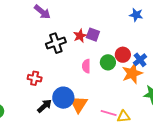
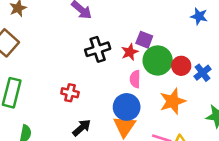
red star: (80, 36) -> (130, 52), moved
green circle: (108, 62) -> (158, 60), moved, size x1.5
orange star: (132, 73) -> (173, 101), moved
blue circle: (63, 98) -> (127, 107), moved

